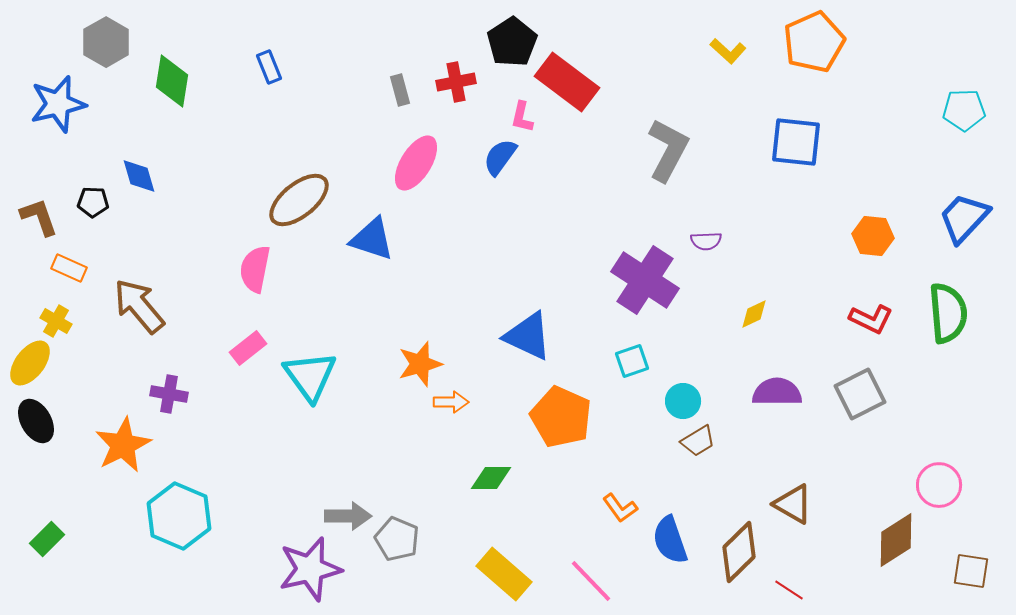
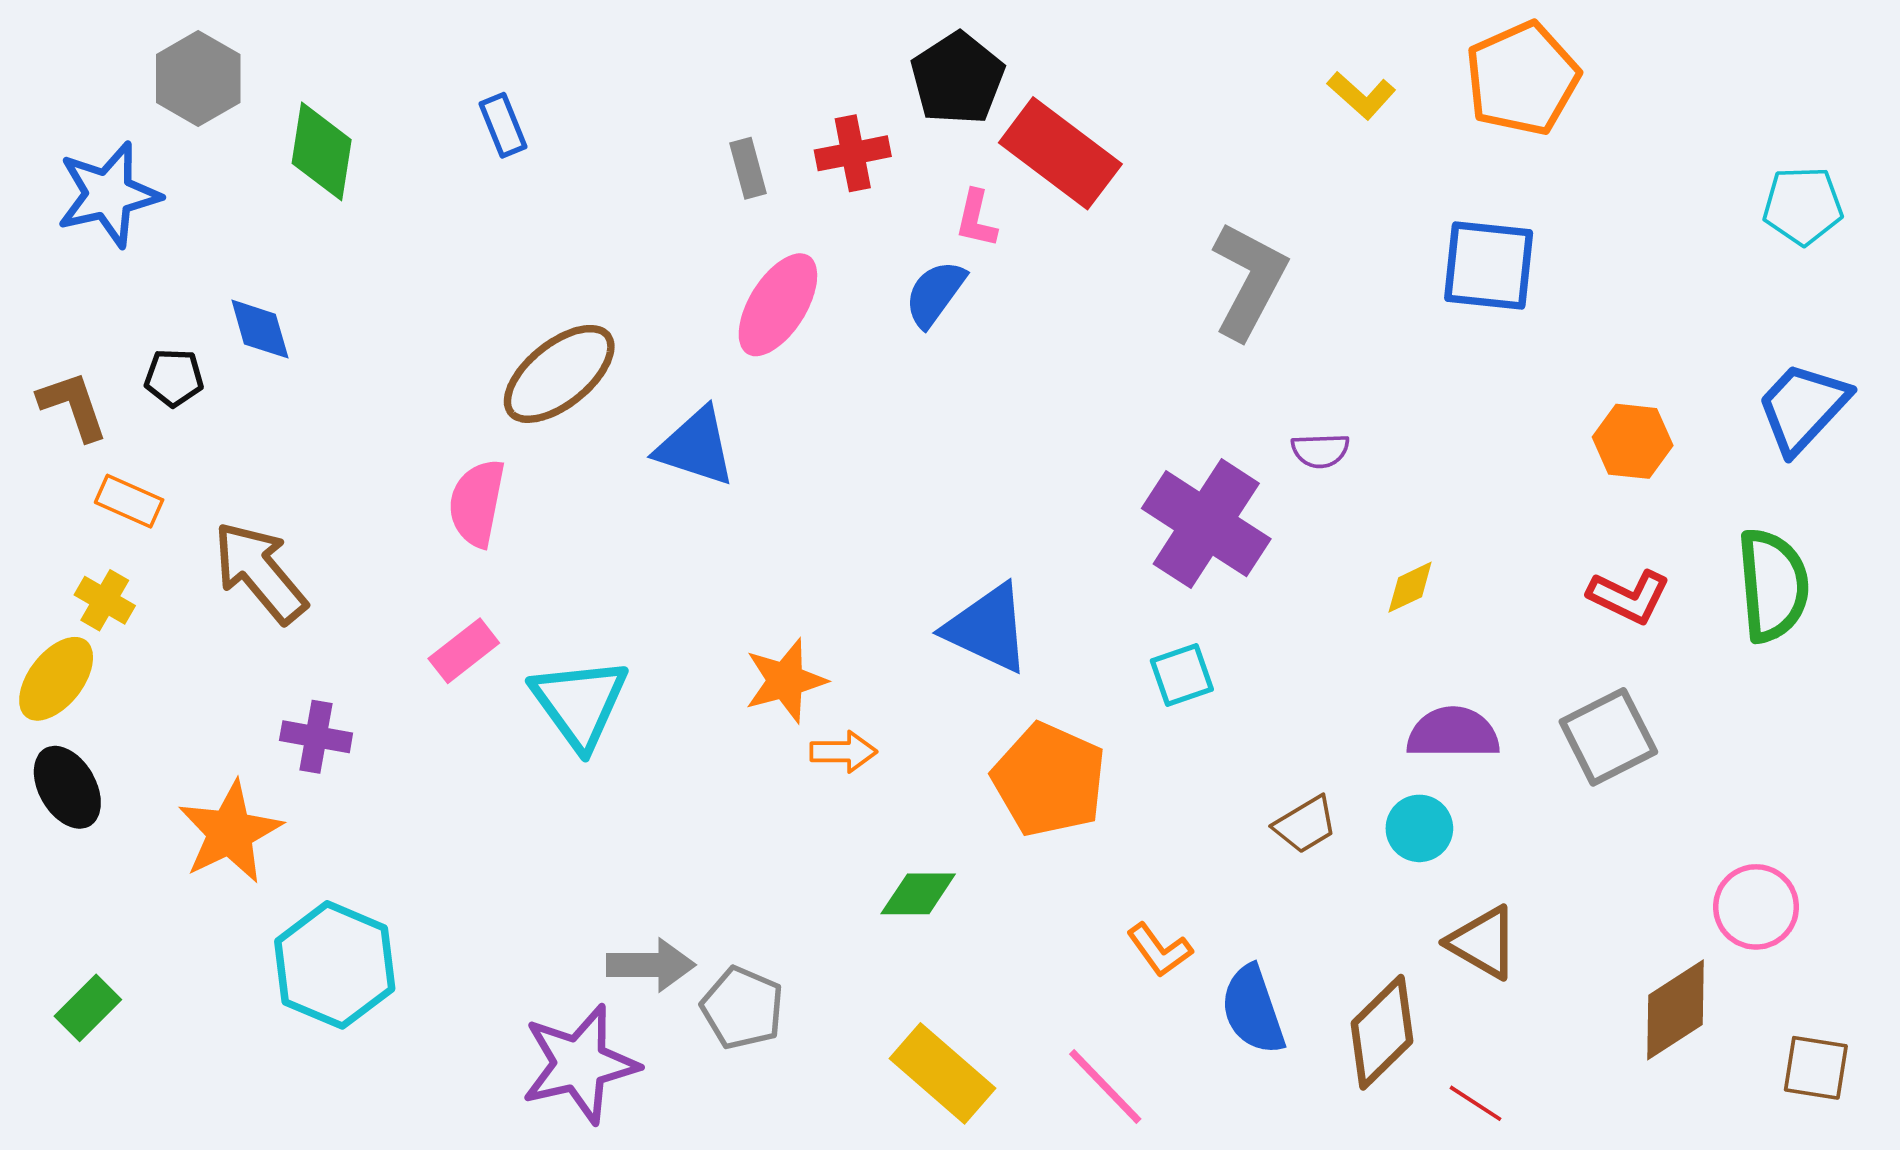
cyan circle: (683, 401) -> (1419, 828), moved

